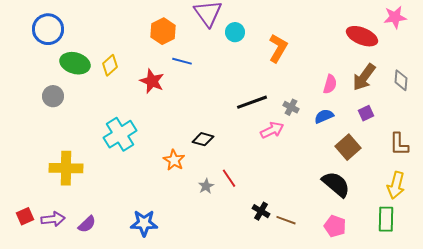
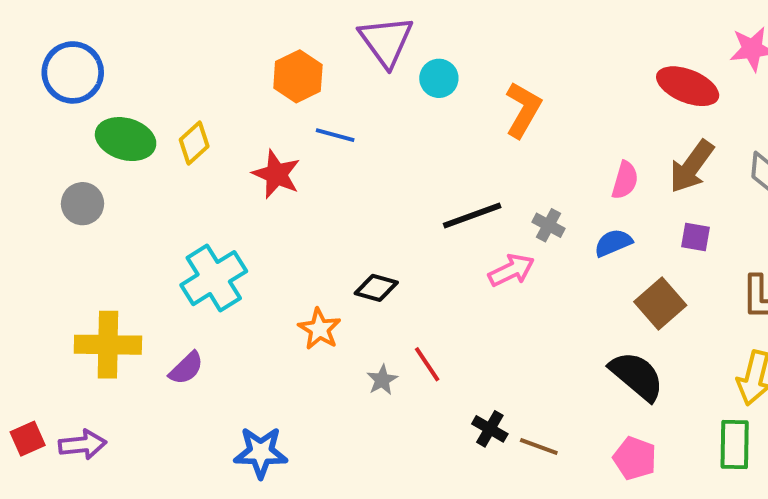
purple square: (366, 113) -> (695, 237), turned 35
purple semicircle: (87, 224) -> (186, 368), moved

